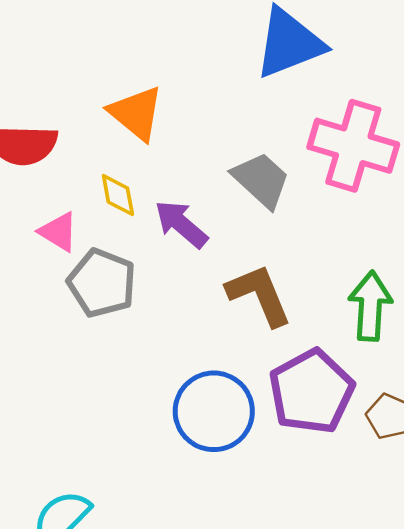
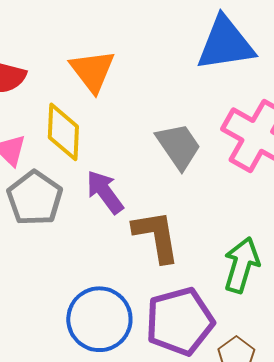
yellow diamond: (118, 195) -> (63, 132), size x1.5
purple arrow: (181, 224) -> (105, 192), moved

